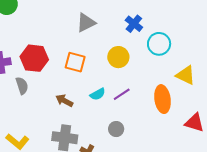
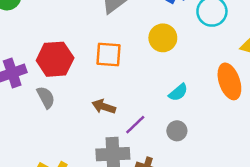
cyan semicircle: (98, 94) -> (178, 92), moved
purple line: (122, 94) -> (135, 125), moved

